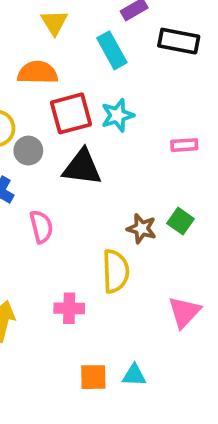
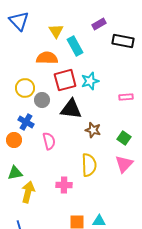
cyan rectangle: (112, 50) -> (75, 46), moved
brown star: (142, 229) -> (93, 130), moved
pink triangle: (184, 312) -> (124, 164), moved

